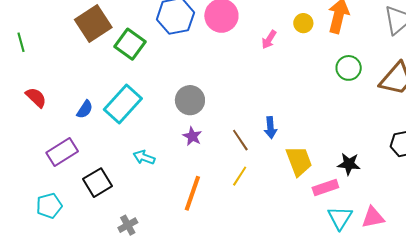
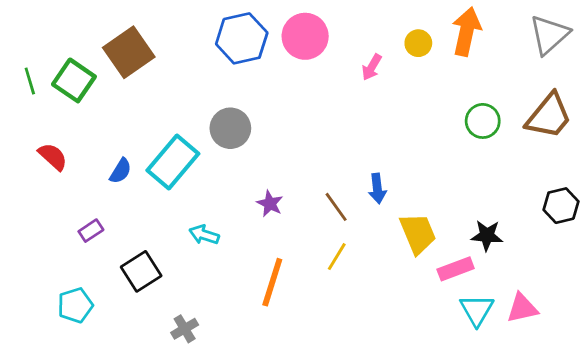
green square: (130, 44) -> (74, 80), moved
green circle: (349, 68) -> (483, 121), moved
gray circle: (190, 100) -> (230, 128), moved
purple rectangle: (62, 152) -> (91, 231), size x0.6

